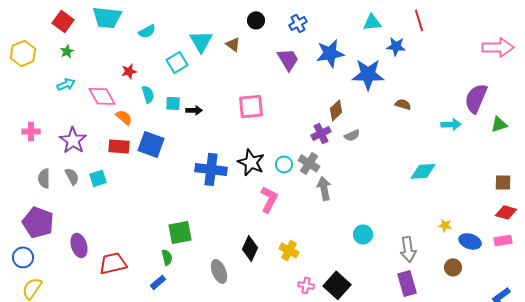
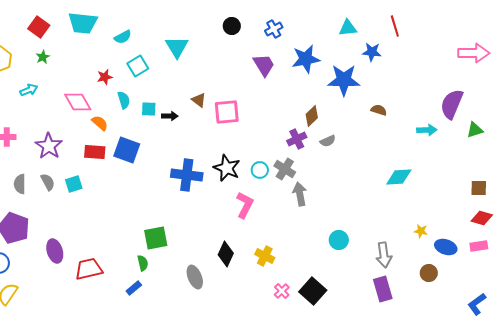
brown triangle: (233, 44) -> (199, 100), moved
cyan square: (177, 62) -> (138, 66), moved
cyan arrow: (66, 84) -> (29, 90), moved
pink cross: (306, 285) -> (282, 291), turned 35

